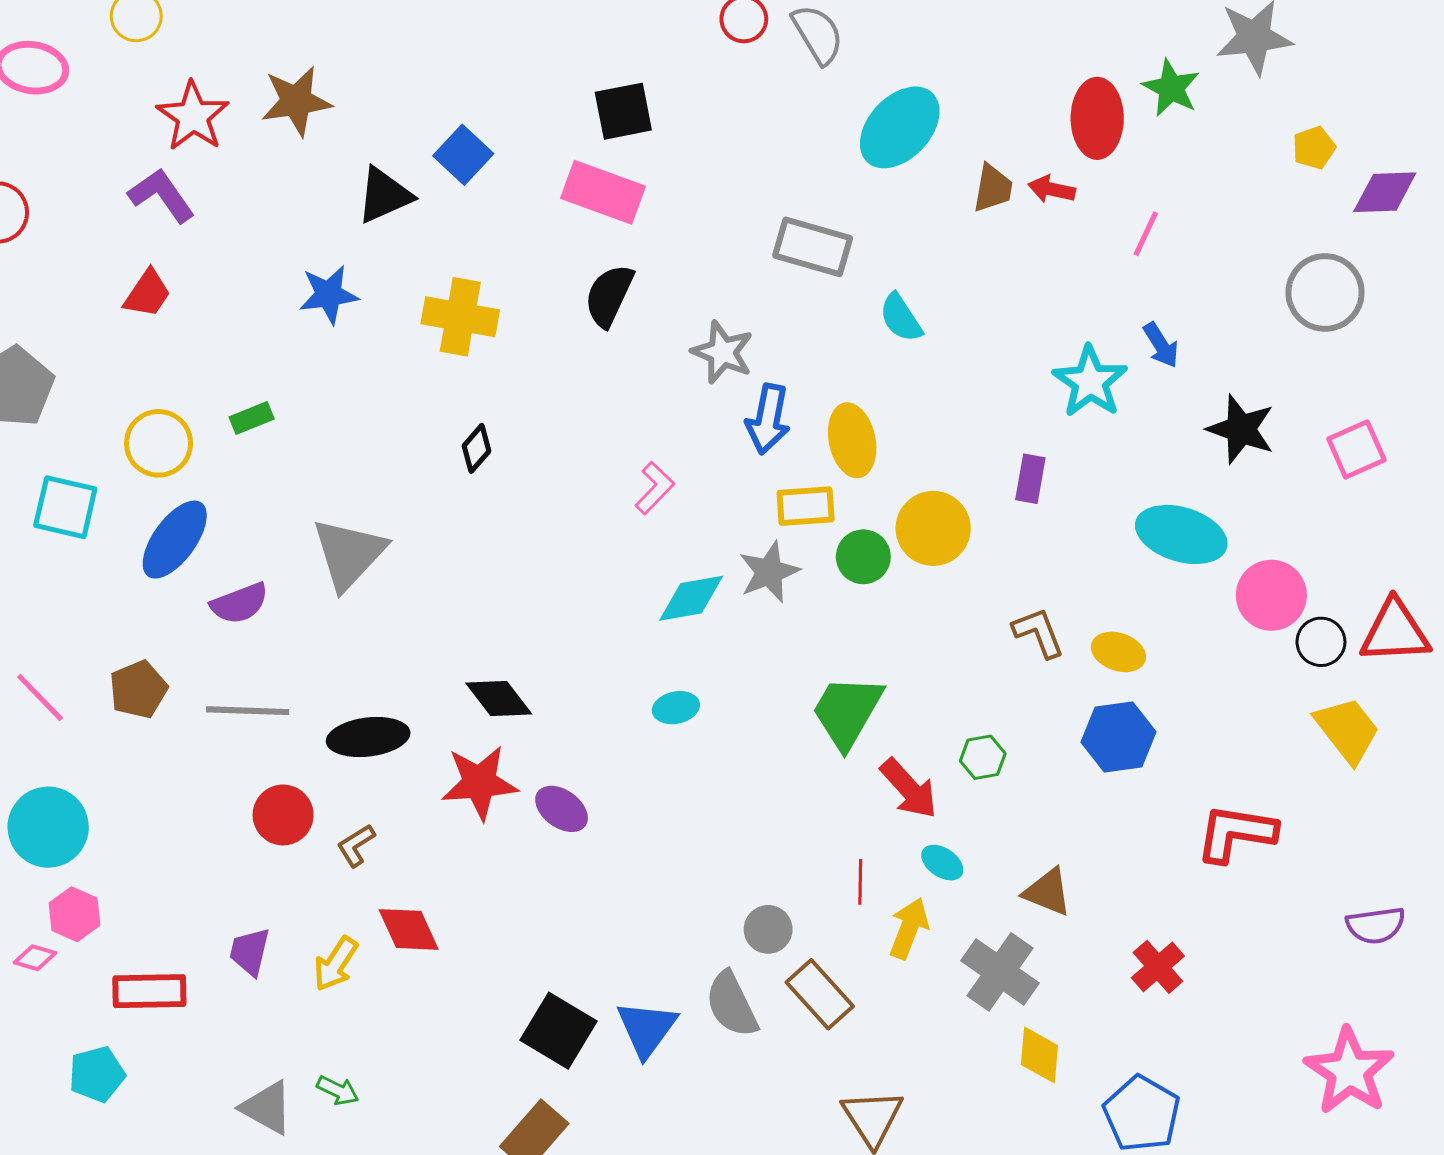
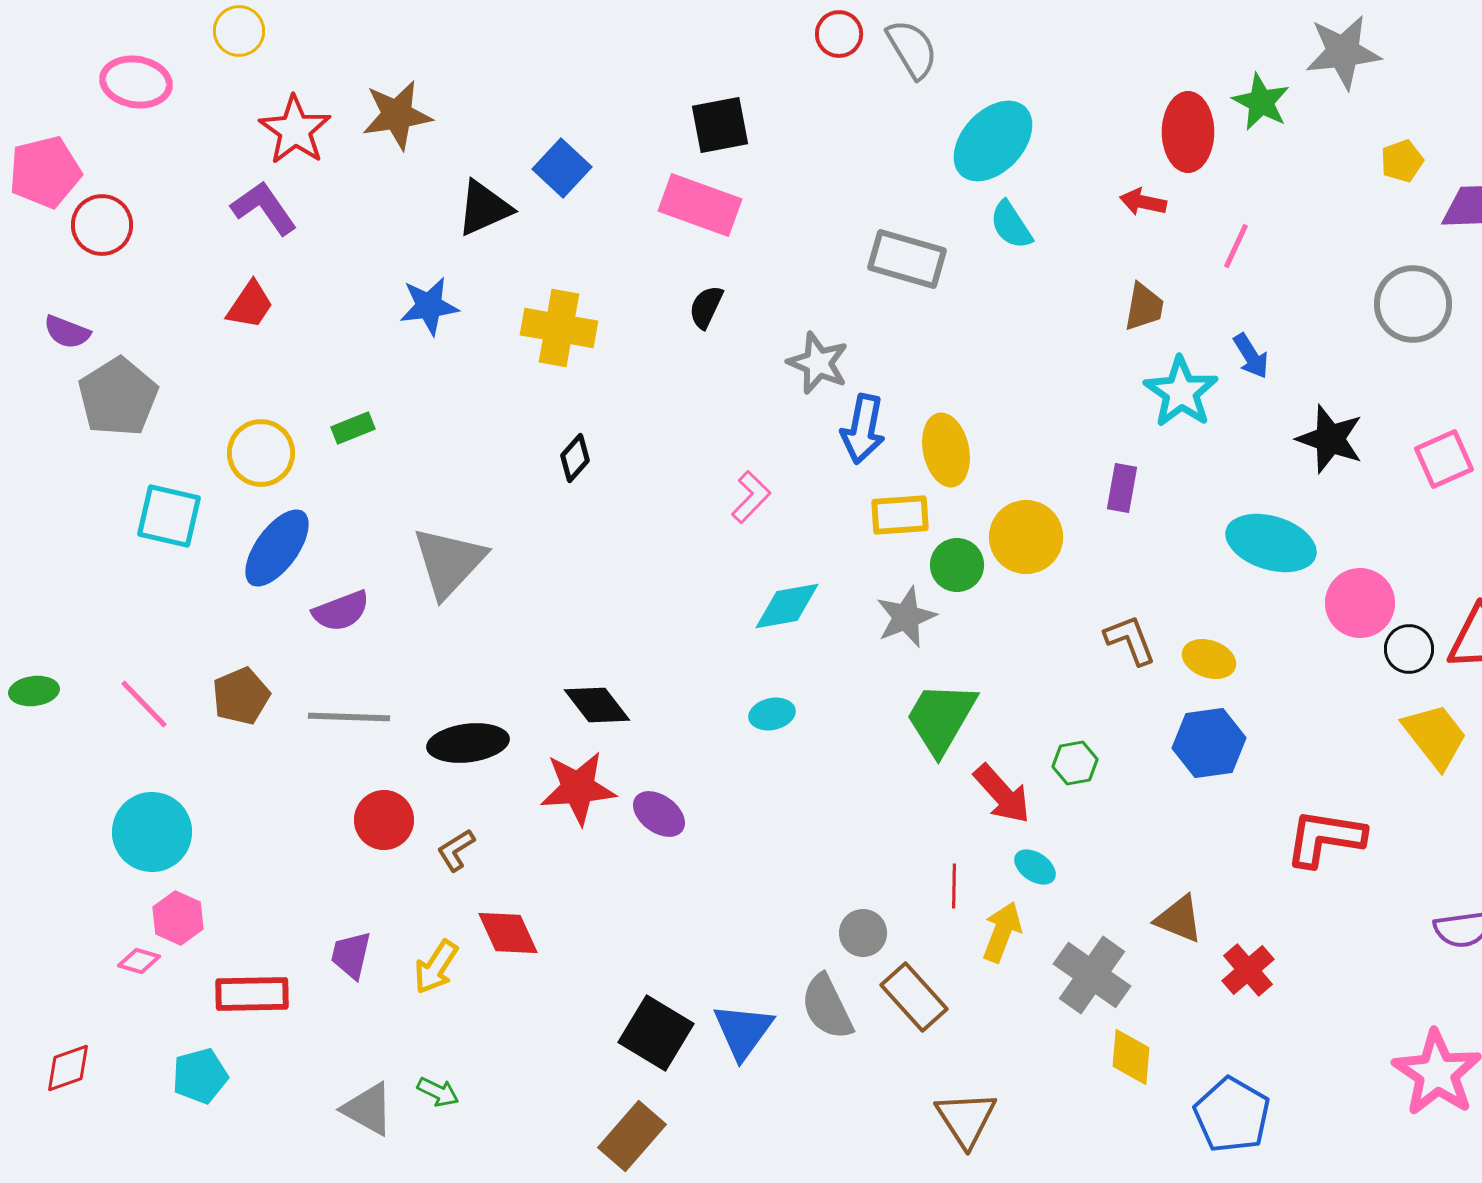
brown trapezoid: (993, 188) -> (1144, 307), moved
black semicircle: (609, 296) -> (706, 307), size x0.7
cyan semicircle: (901, 318) -> (1011, 225), moved
gray star: (769, 572) -> (906, 617), moved
brown triangle: (1048, 892) -> (1179, 919), moved

